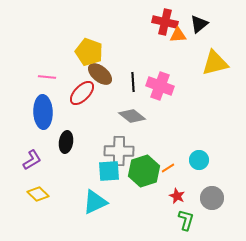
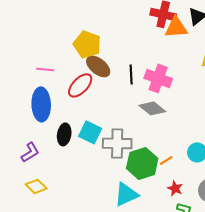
orange triangle: (178, 35) -> (176, 27), size x1.4
gray diamond: (132, 116) -> (152, 108), moved
cyan square: (109, 171) -> (90, 132), moved, turned 30
cyan triangle: (95, 202) -> (126, 194), moved

